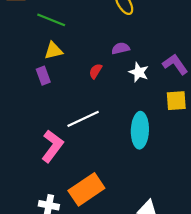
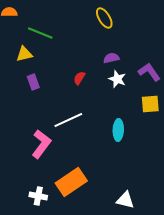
purple semicircle: (121, 48) -> (111, 58), moved
yellow triangle: (53, 51) -> (24, 54), moved
cyan ellipse: (140, 130) -> (118, 130), size x0.7

